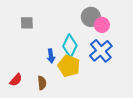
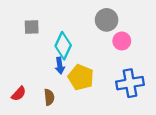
pink circle: (102, 25) -> (122, 41), moved
cyan diamond: (70, 46) -> (63, 46), moved
blue cross: (101, 51) -> (130, 83), moved, turned 30

